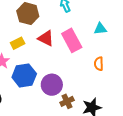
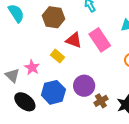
yellow rectangle: (18, 43) -> (58, 56), moved, turned 72
blue hexagon: (24, 75) -> (53, 92), moved

